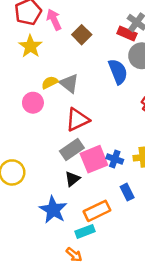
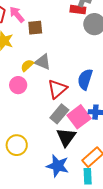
brown square: (82, 35) -> (35, 28), moved, turned -35
blue semicircle: (118, 72) -> (85, 79), moved, turned -125
black triangle: (72, 179) -> (66, 137), size x1.5
cyan rectangle: (85, 231) -> (88, 176), turned -56

